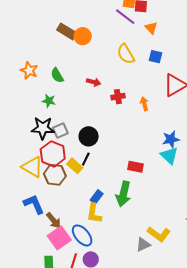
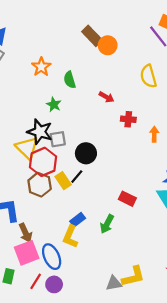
yellow triangle: (32, 167) -> (27, 148), moved
green arrow: (123, 194) -> (107, 224), size x0.7
yellow L-shape: (159, 234) -> (133, 277), turned -65

